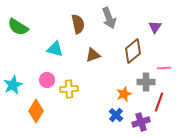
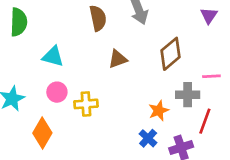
green semicircle: (18, 27) -> (19, 22), turned -120
purple triangle: (155, 27) -> (209, 15), moved
cyan triangle: (55, 49) -> (53, 56), moved

